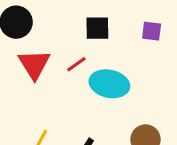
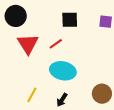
cyan ellipse: (109, 84) -> (63, 71), moved

